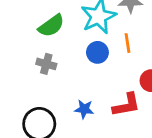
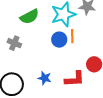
orange line: (127, 43) -> (72, 36), moved
gray cross: (46, 64) -> (14, 43), moved

